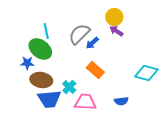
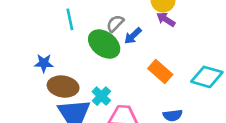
gray semicircle: (79, 34) -> (115, 23), size x0.6
green ellipse: (40, 49) -> (104, 44), moved
orange rectangle: (95, 70) -> (160, 71), moved

